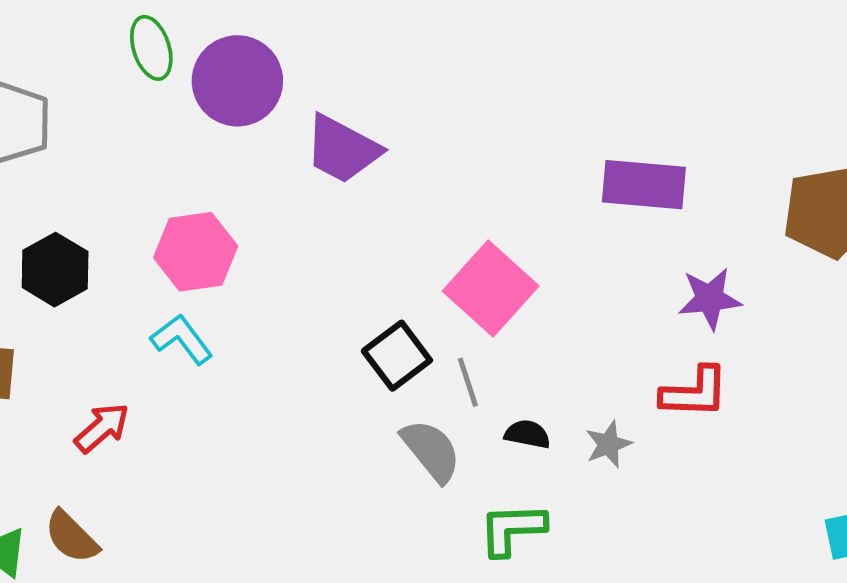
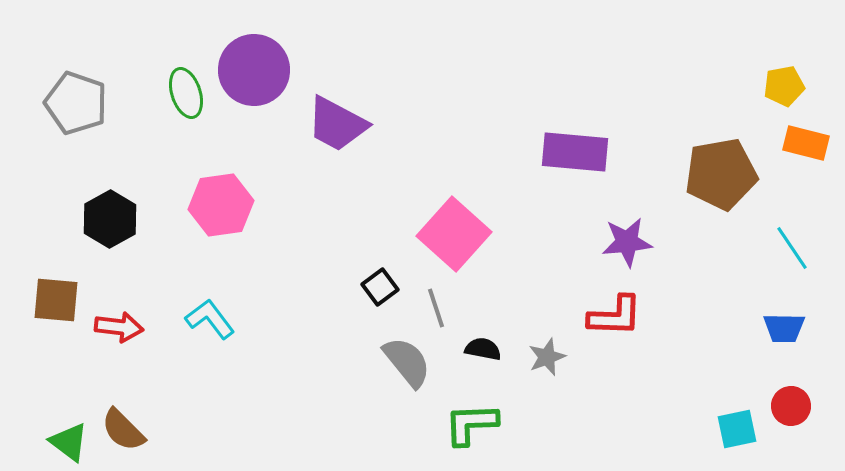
green ellipse: (151, 48) -> (186, 93), moved
cyan L-shape: (182, 339) -> (210, 319), moved
black square: (397, 356) -> (380, 287), size x0.7
red arrow: (102, 428) -> (119, 327), moved, turned 48

